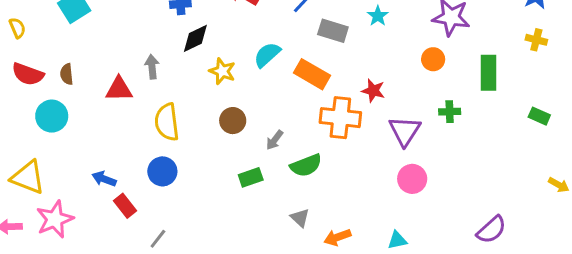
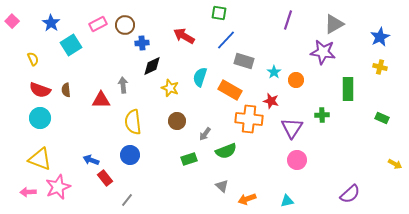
cyan star: (378, 16) -> (274, 72), moved
cyan semicircle: (267, 55) -> (200, 77), turned -30
orange circle: (433, 59) -> (296, 80), moved
cyan circle: (52, 116) -> (40, 118), moved

